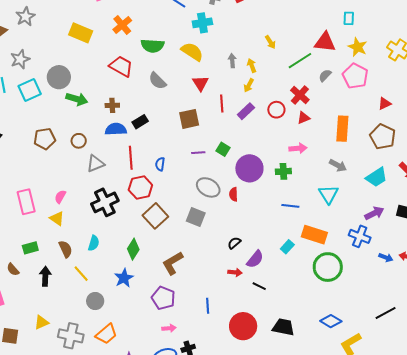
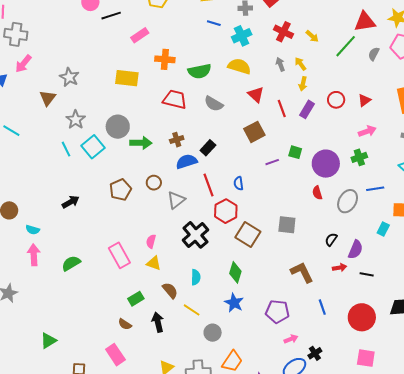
orange cross: (122, 25) -> (165, 59), turned -30
red cross: (300, 95) -> (283, 32), moved
gray ellipse: (208, 187) -> (348, 201), moved, turned -75
brown L-shape: (173, 263) -> (302, 272), moved, turned 110

